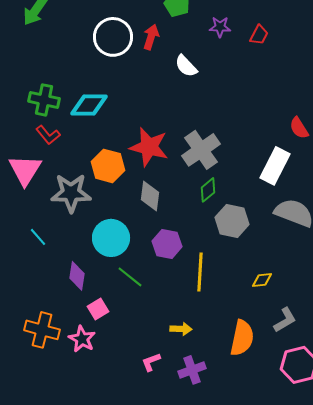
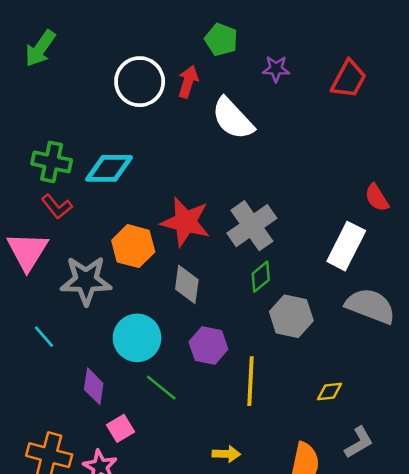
red trapezoid: (259, 35) -> (349, 79), moved, size x1.5
white semicircle: (186, 66) -> (233, 119), size x1.5

